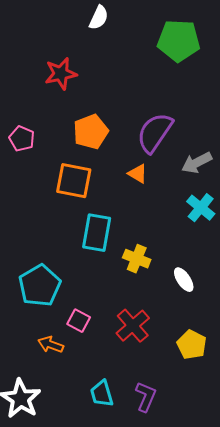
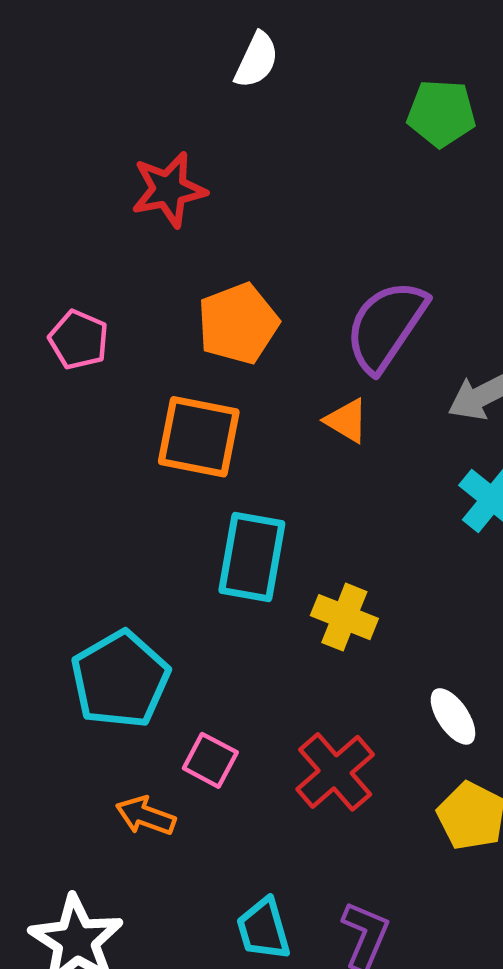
green pentagon: (179, 41) -> (441, 113), size x0.7
white ellipse: (184, 280) -> (453, 716), moved

